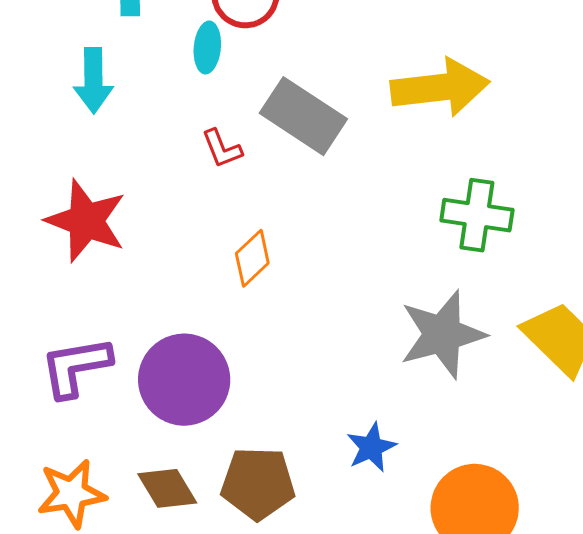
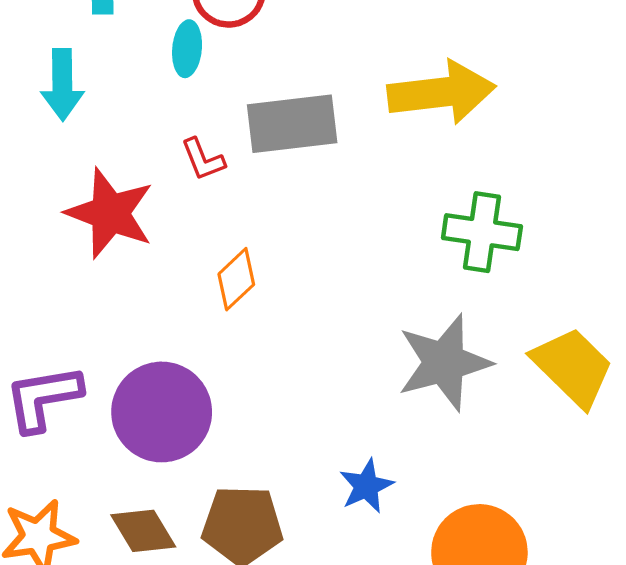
gray rectangle: (303, 116) -> (292, 124), turned -40
red star: (86, 221) -> (110, 213), moved

